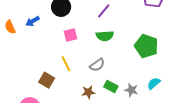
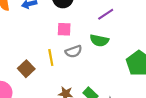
gray semicircle: (97, 65) -> (74, 51), moved

